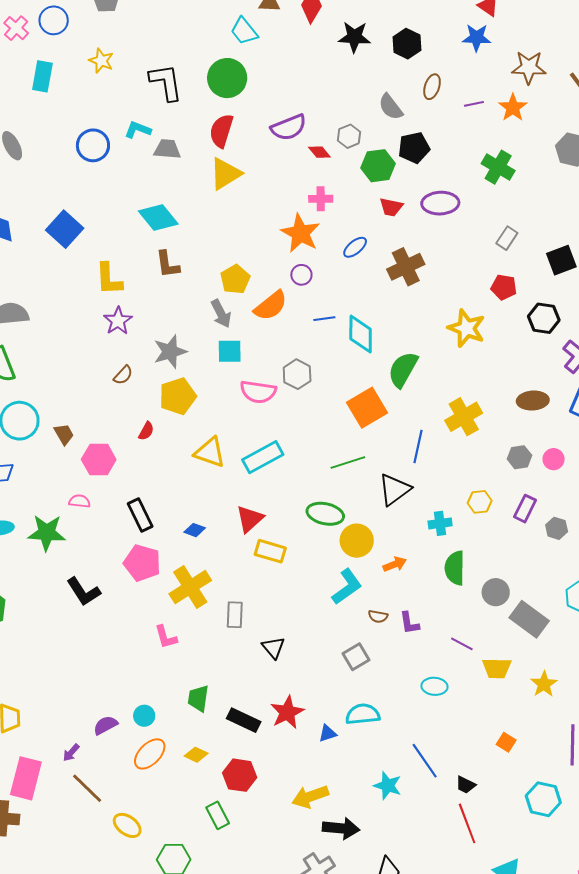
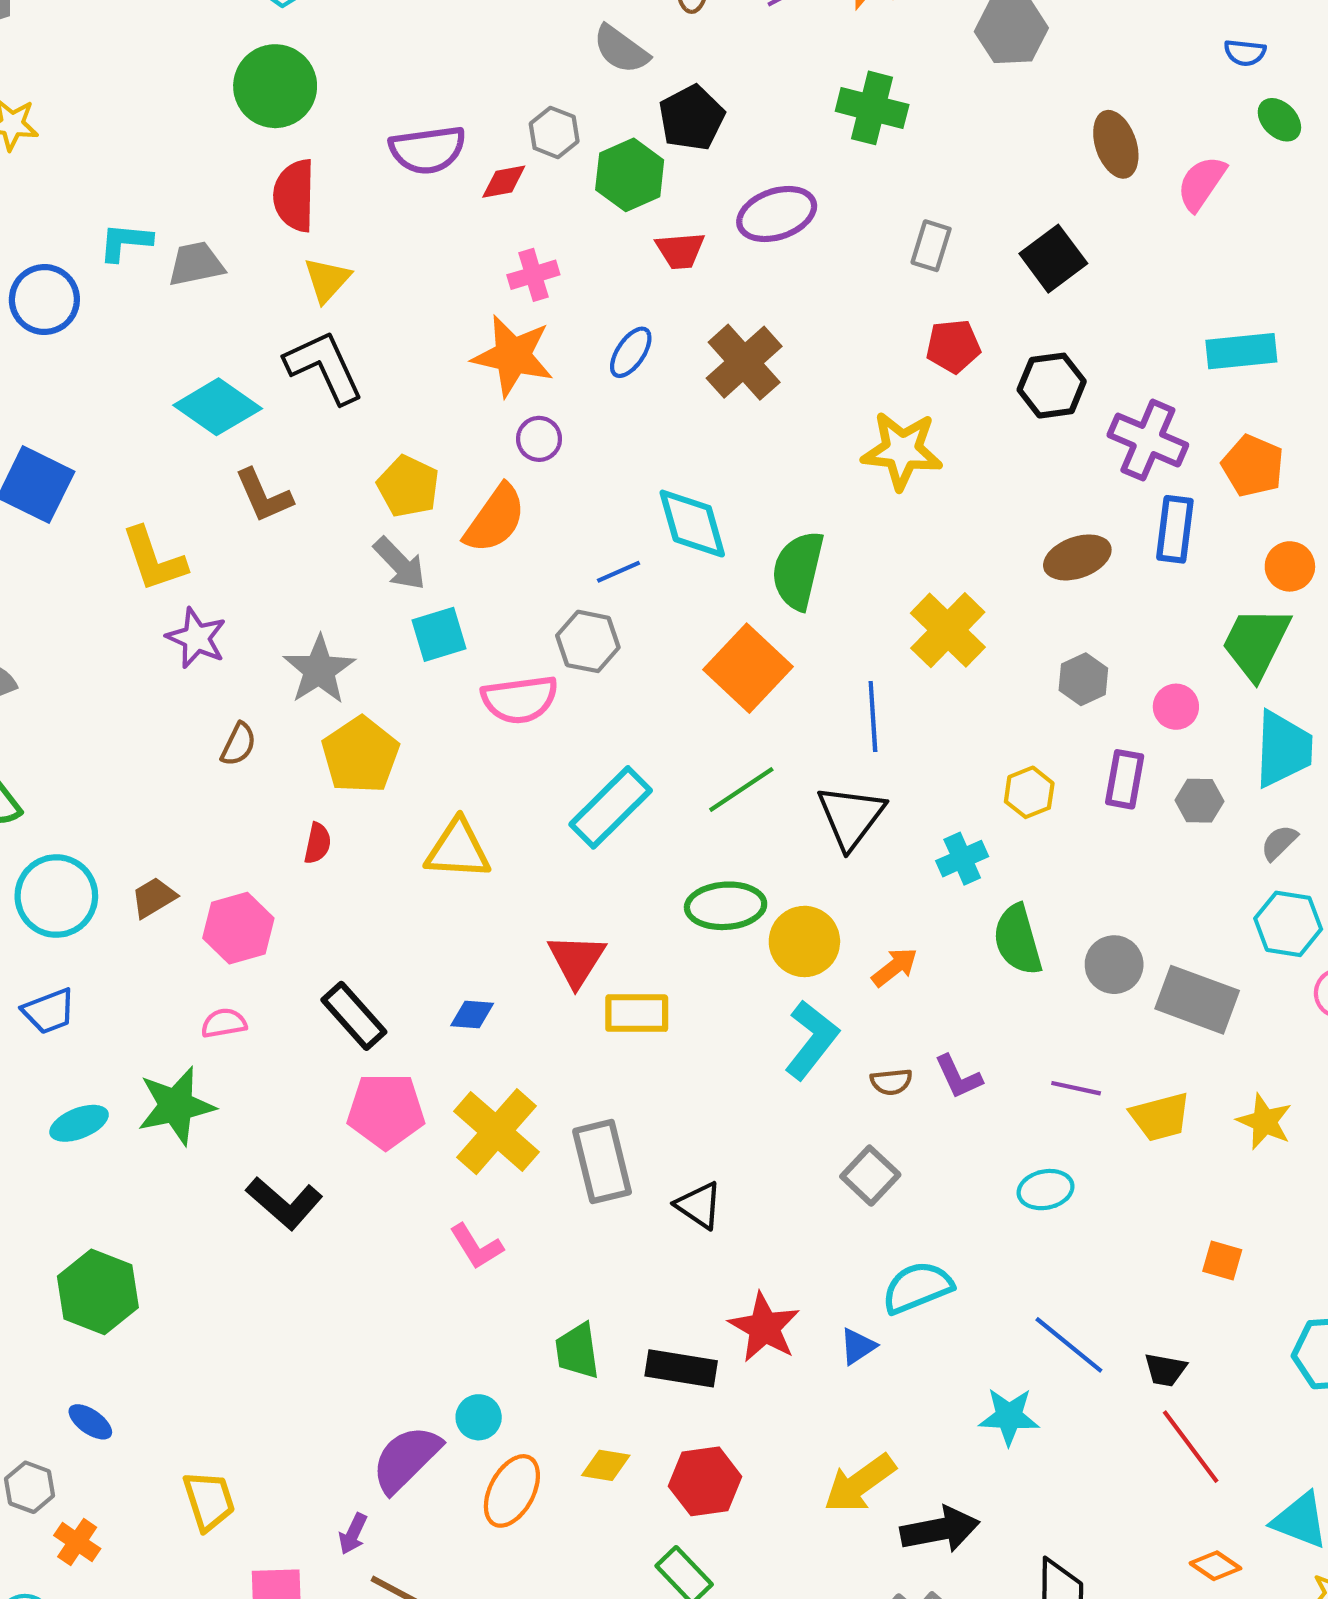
black L-shape: (166, 82) -> (324, 367), moved
purple semicircle: (289, 127) -> (428, 150), turned 30
red diamond: (319, 152) -> (504, 182), turned -45
yellow triangle: (225, 174) -> (327, 280), size x0.7
blue line: (324, 319) -> (619, 572), moved
brown trapezoid: (64, 434) -> (154, 897), turned -75
cyan rectangle: (263, 457) -> (611, 807), moved
pink circle: (554, 459) -> (1176, 707), moved
gray rectangle: (235, 615) -> (602, 1162), size x1.4
purple semicircle: (105, 725) -> (406, 1459), size x1.5

